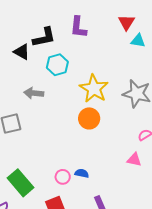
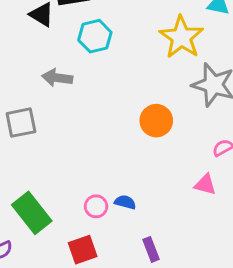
yellow star: (94, 89) -> (181, 37), moved
orange circle: (89, 118) -> (156, 121), moved

